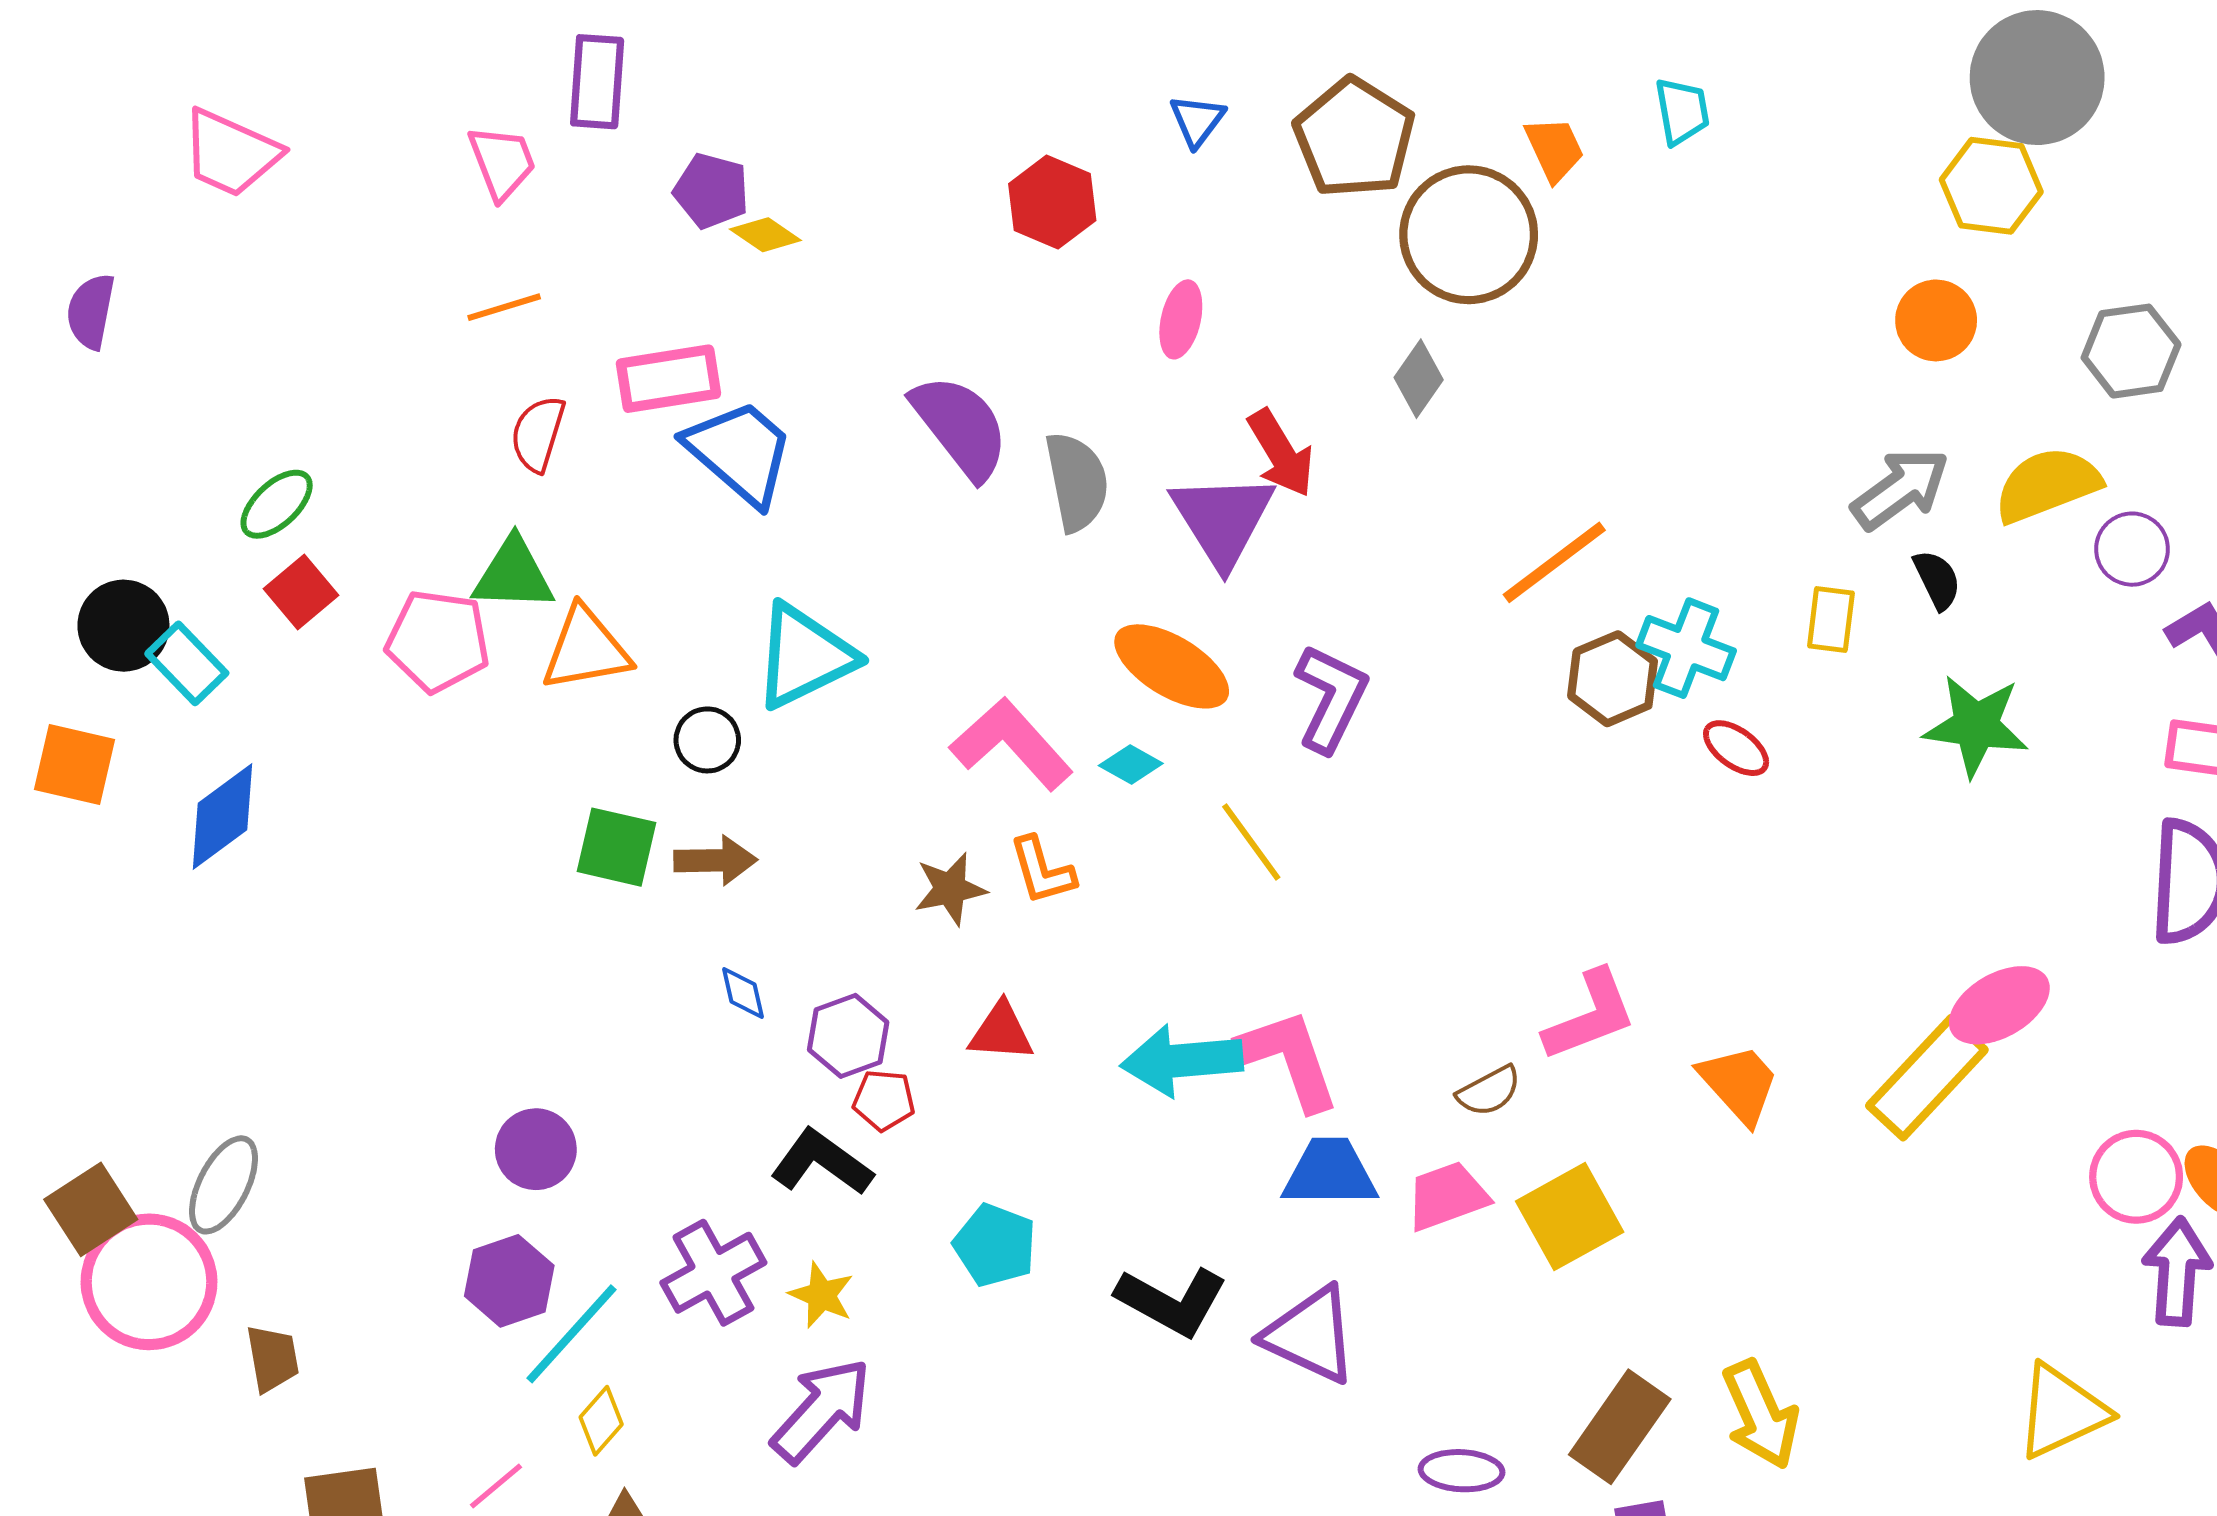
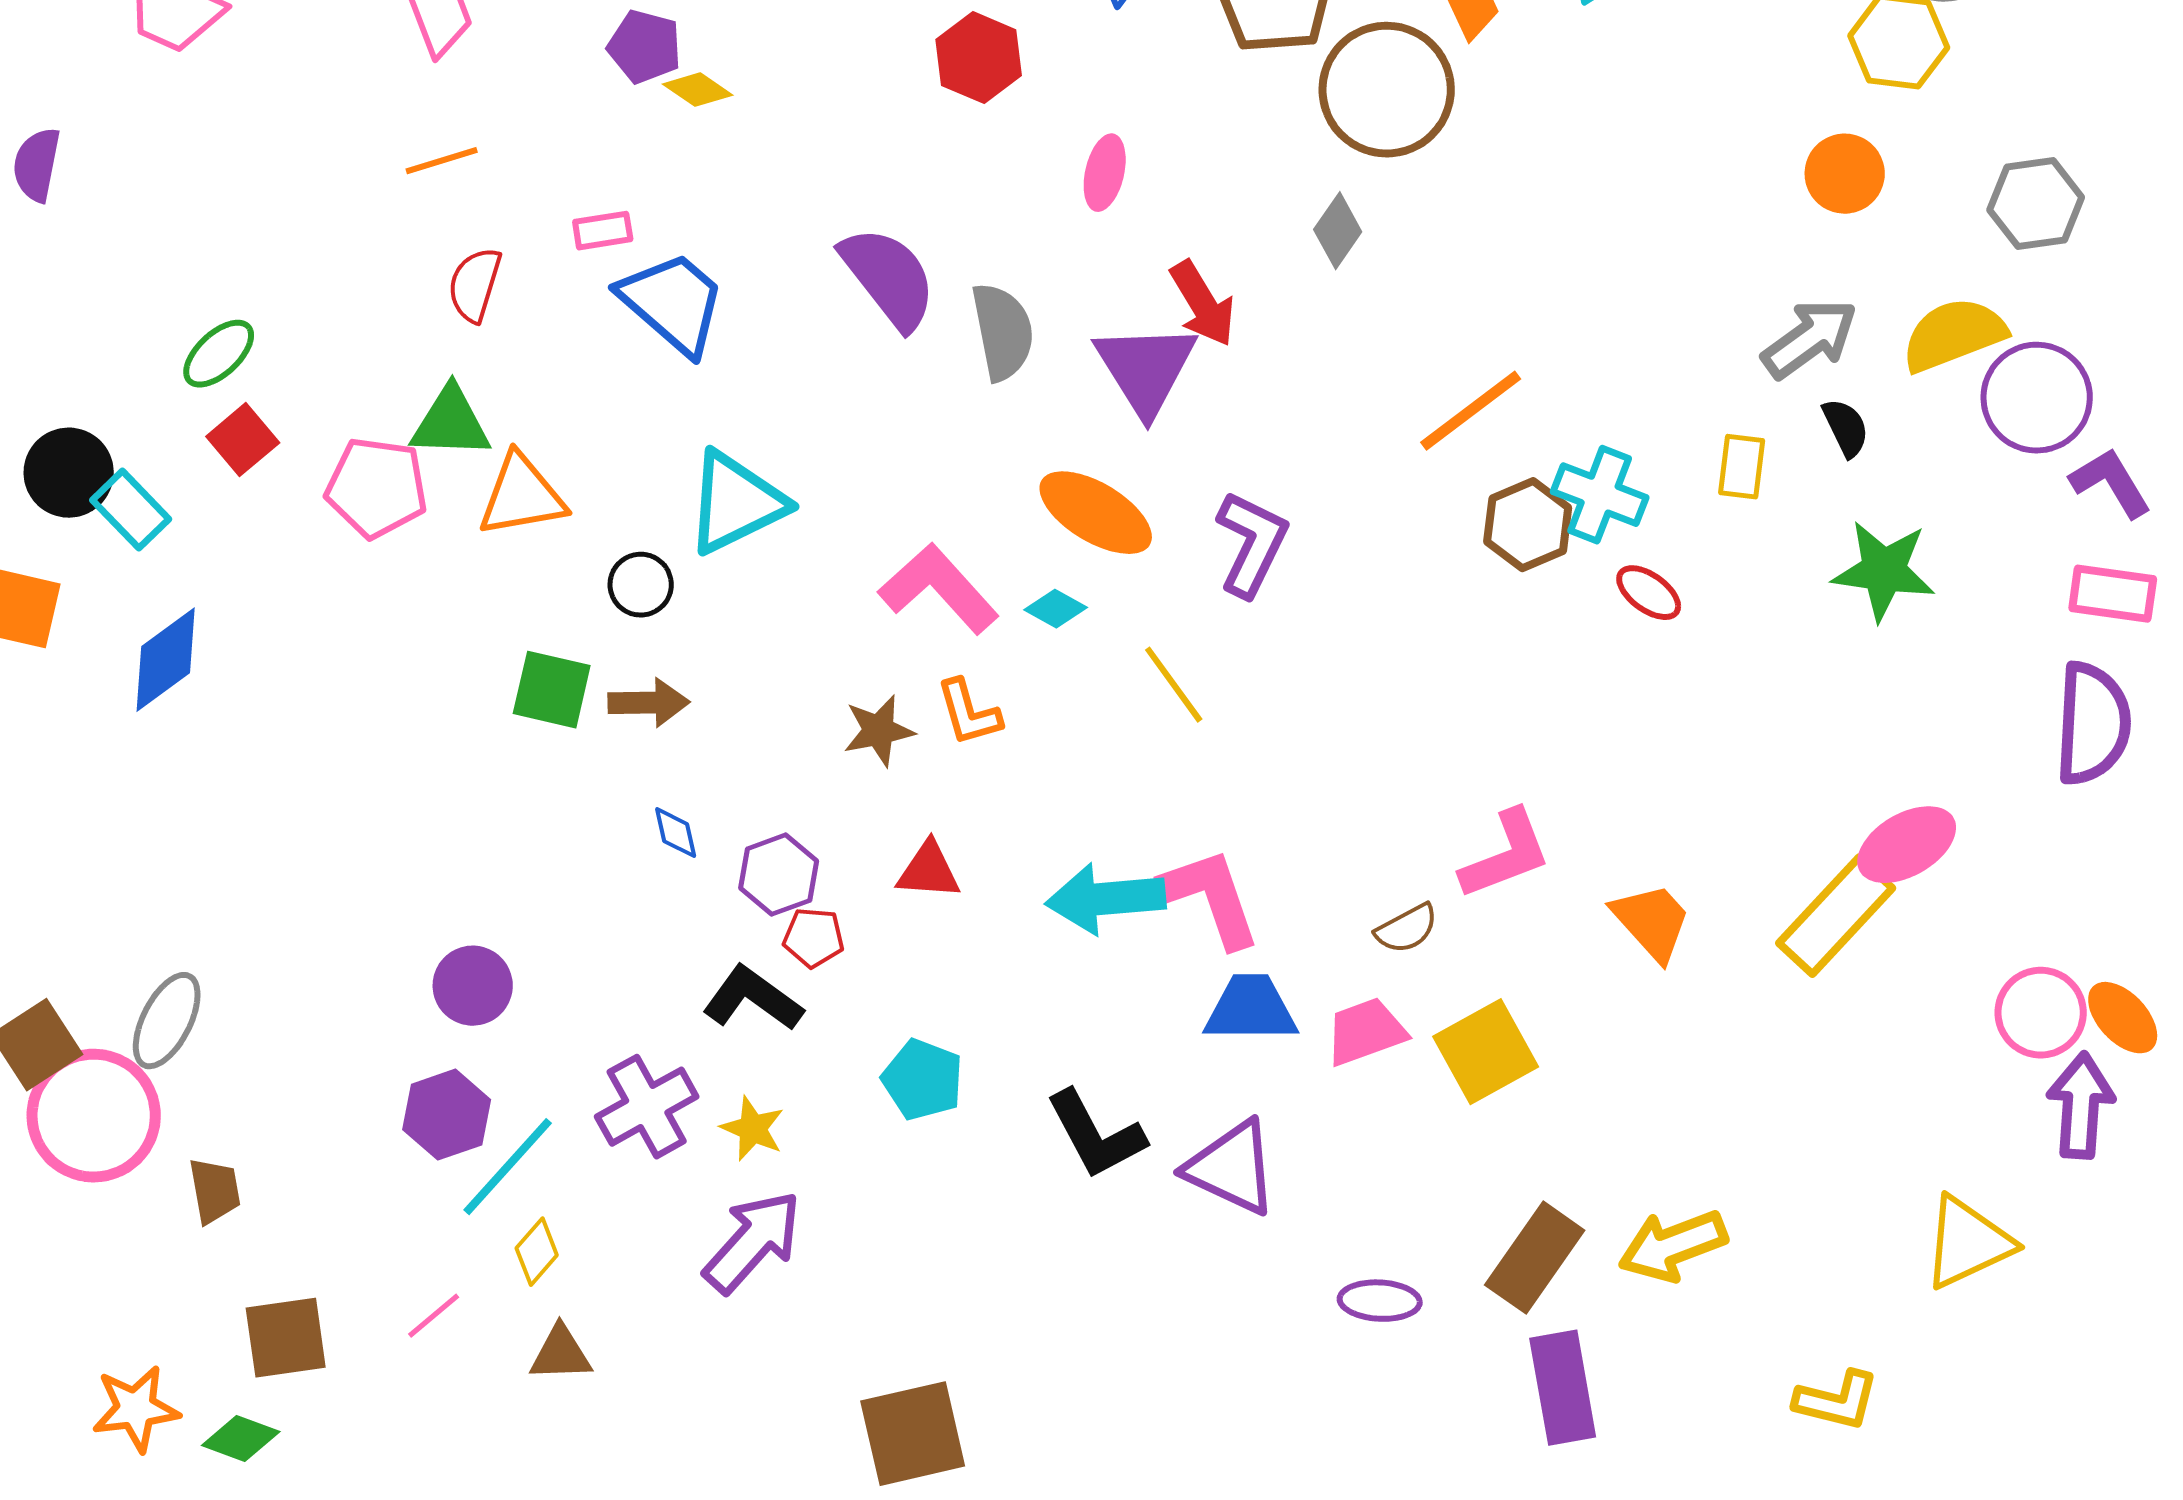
pink rectangle: (668, 379) -> (603, 231), size x0.6
purple circle: (2132, 549) -> (2037, 398), size x1.5
black L-shape: (1172, 1301) -> (1096, 1135), turned 33
yellow arrow: (1761, 1415) -> (1673, 1246), turned 93

